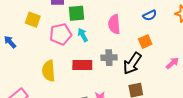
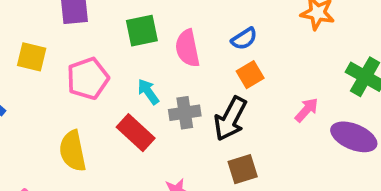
green square: (77, 13) -> (142, 31), moved
blue semicircle: (150, 15) -> (244, 39), moved
cyan arrow: (83, 35) -> (148, 92), moved
red rectangle: (82, 65) -> (136, 133), turned 48

